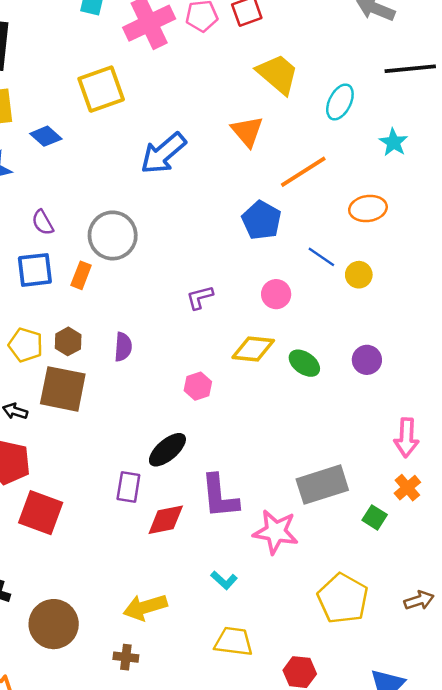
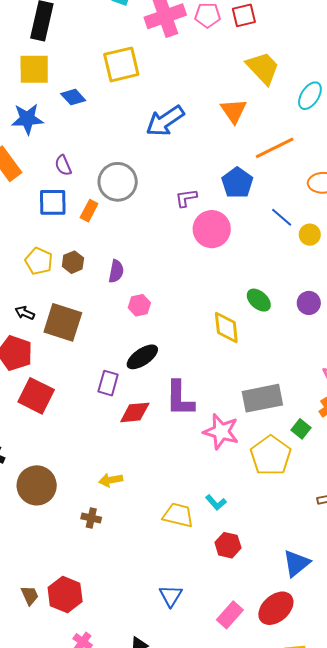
pink circle: (276, 294) -> (212, 229), moved, size x1.6
purple L-shape: (200, 297) -> (186, 198), moved
yellow diamond: (253, 349) -> (226, 327), moved, turned 72
pink hexagon: (198, 386) -> (139, 305), moved
brown square: (63, 389) -> (63, 322), moved
cyan L-shape: (224, 580) -> (216, 502), moved
yellow pentagon: (343, 599) -> (271, 456), moved
yellow arrow: (145, 607) -> (111, 480), size x0.7

